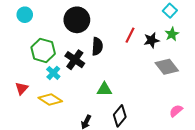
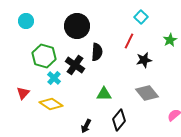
cyan square: (170, 11) -> (141, 17), moved
black star: (151, 40) -> (144, 60), moved
gray diamond: (167, 67) -> (147, 93), moved

